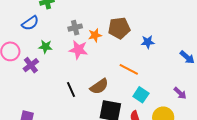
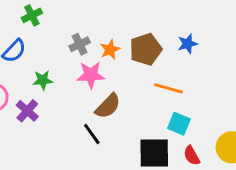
brown pentagon: (119, 28) -> (146, 49), moved
brown semicircle: (99, 86) -> (108, 106), moved
cyan square: (141, 95) -> (179, 124), moved

